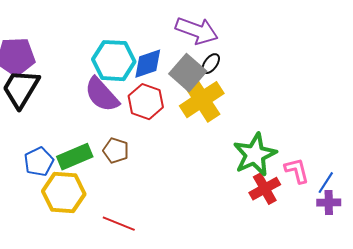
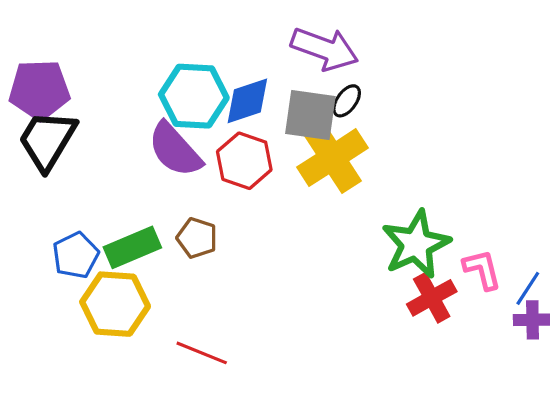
gray square: (188, 73) -> (310, 115), turned -33

